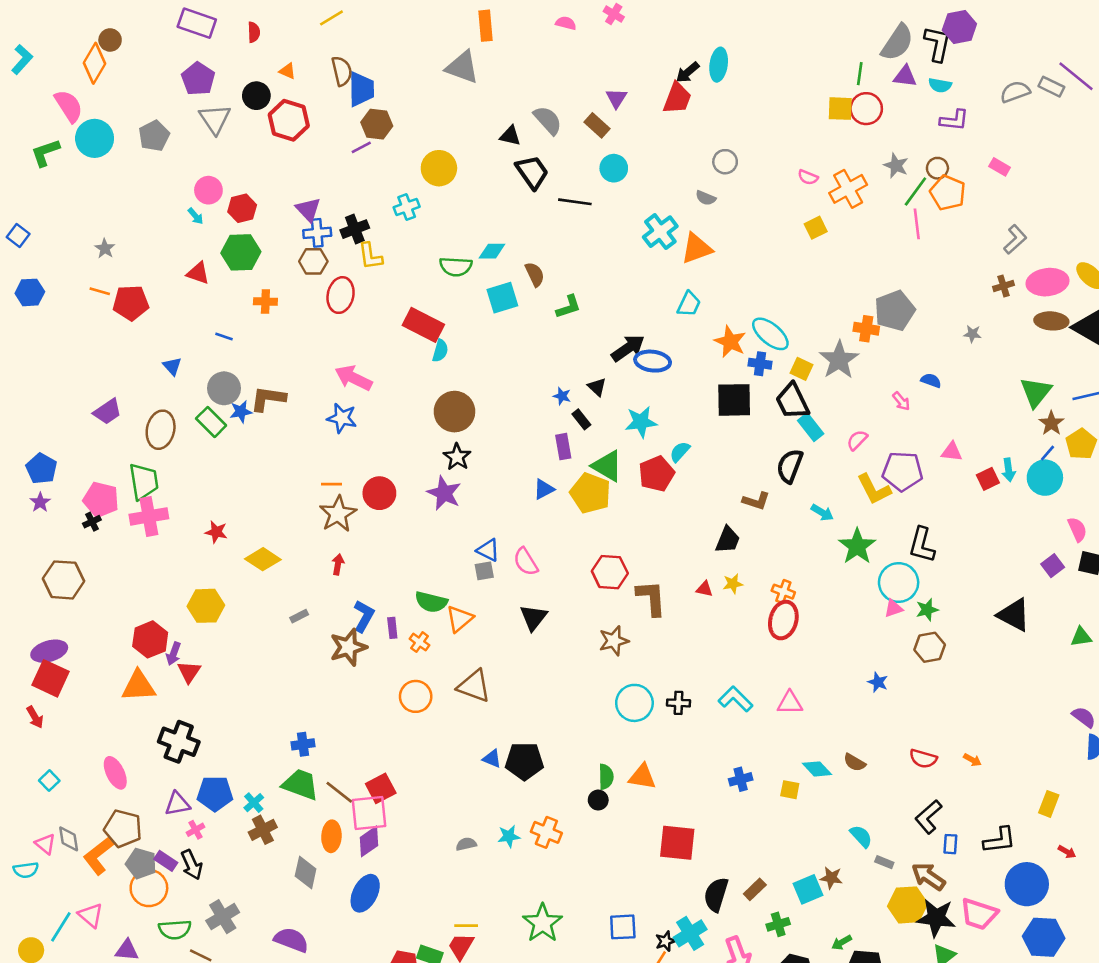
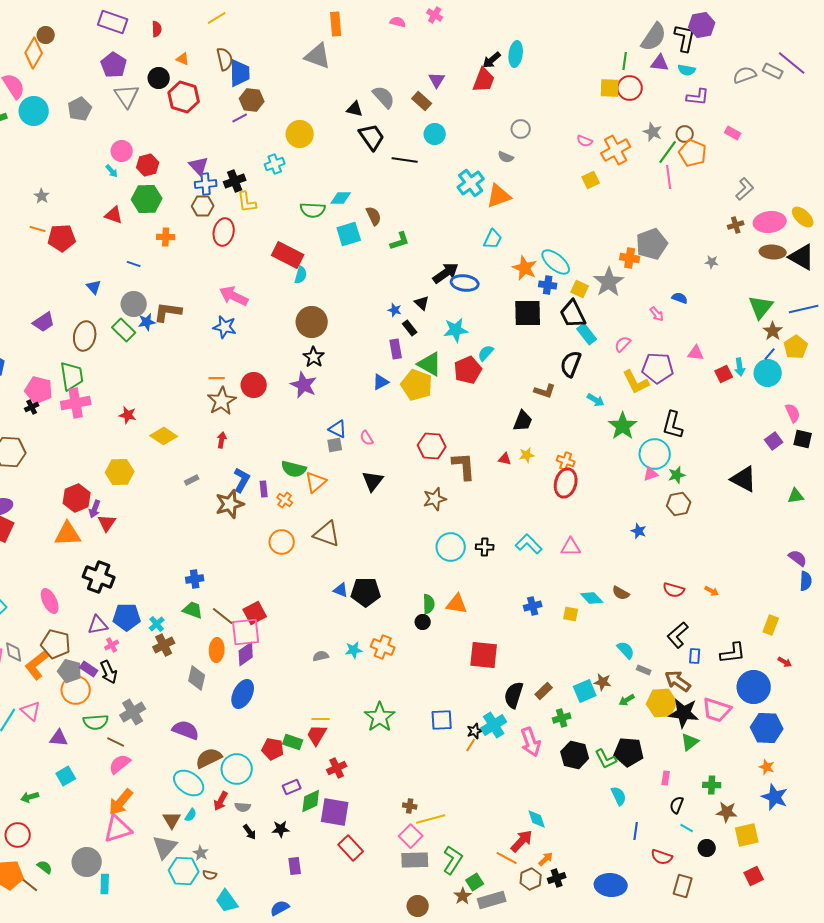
pink semicircle: (526, 562) -> (367, 438), size x0.7
green trapezoid: (300, 784) -> (193, 610), size x0.7
green arrow: (842, 942) -> (627, 700), moved

